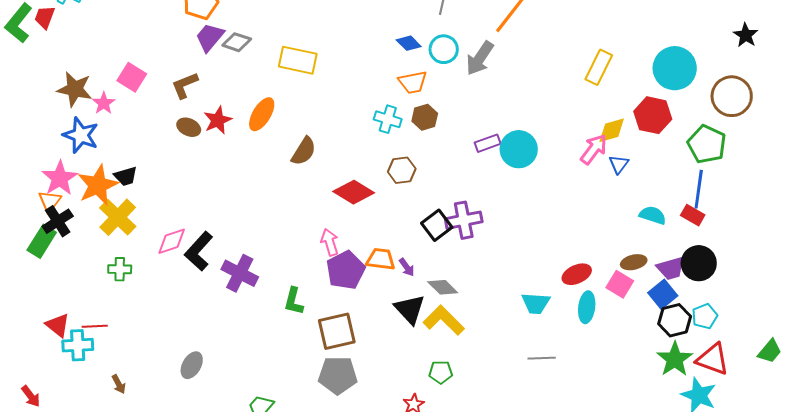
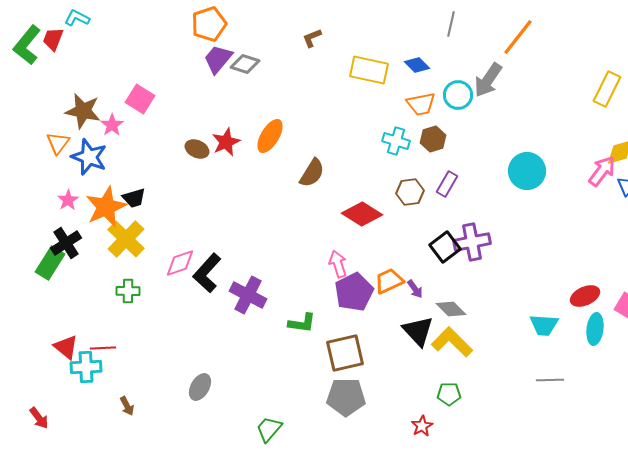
cyan circle: (444, 49) -> (458, 95), moved
yellow rectangle: (298, 60) -> (369, 70), moved
brown L-shape: (185, 85) -> (312, 38), moved, size x0.7
purple rectangle: (488, 143) -> (447, 184), moved, turned -40
pink star: (60, 178) -> (68, 200), size x0.6
orange triangle: (50, 201) -> (58, 143), moved
orange trapezoid: (381, 259) -> (389, 281), turned -32
green L-shape: (294, 301) -> (302, 323), turned -96

